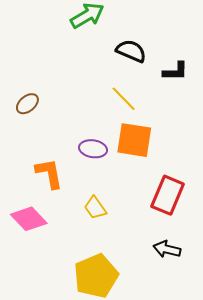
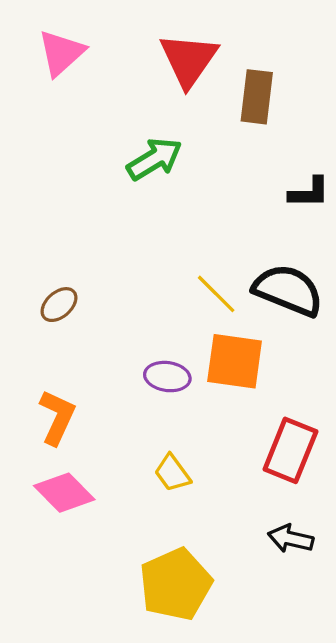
black semicircle: (131, 51) -> (288, 290), moved, size x1.4
black L-shape: (175, 71) -> (309, 192), moved
orange L-shape: (49, 173) -> (57, 417), moved, turned 36

